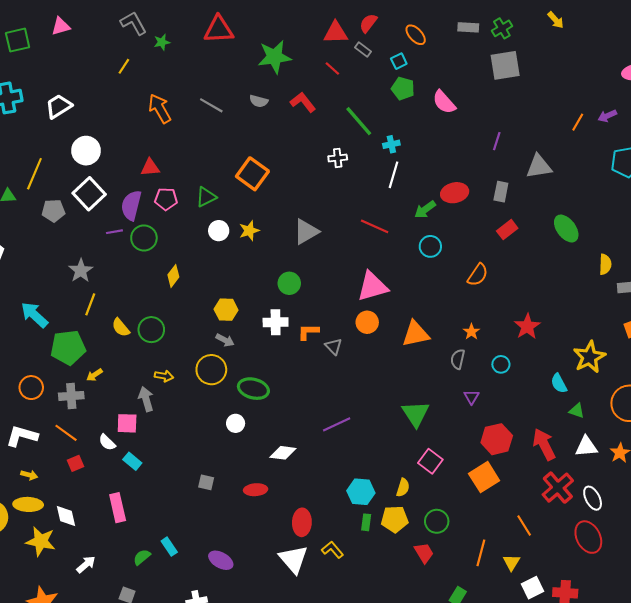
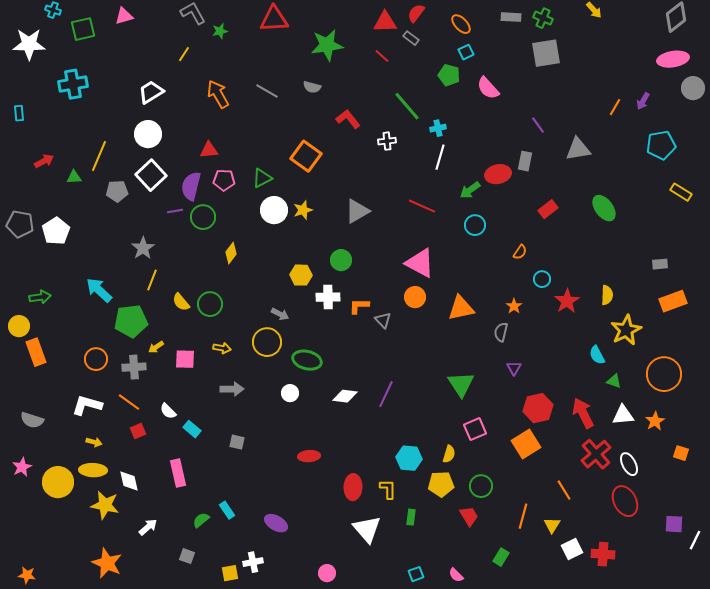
green cross: (502, 28) -> (543, 18), turned -36
cyan square: (399, 61) -> (466, 52), moved
red L-shape: (303, 102) -> (348, 119), moved
white trapezoid: (59, 106) -> (151, 92), moved
purple arrow: (607, 116) -> (643, 101), turned -36
purple line: (497, 141) -> (538, 125), turned -54
gray rectangle: (501, 192) -> (525, 161), moved
white circle: (219, 231) -> (274, 210), size x1.4
yellow semicircle: (605, 264) -> (607, 295), moved
orange semicircle: (478, 275) -> (520, 252), size x0.7
pink triangle: (372, 286) -> (420, 263), turned 44
yellow hexagon: (226, 310) -> (301, 275), moved
cyan circle: (501, 364) -> (542, 279), moved
gray arrow: (146, 399) -> (232, 389), moved, turned 105
pink square: (127, 423) -> (185, 359), moved
purple line: (337, 424) -> (386, 394), turned -40
white diamond: (283, 453) -> (345, 396), moved
pink square: (430, 461) -> (475, 429), turned 30
gray square: (206, 482) -> (237, 442), moved
green rectangle: (366, 522) -> (411, 517), moved
yellow L-shape: (332, 550) -> (388, 489), moved, turned 40
white triangle: (293, 559) -> (367, 529), moved

